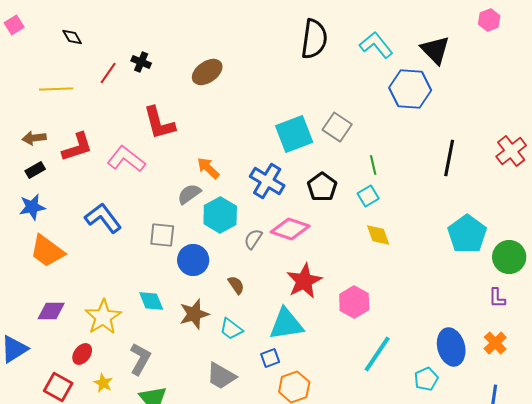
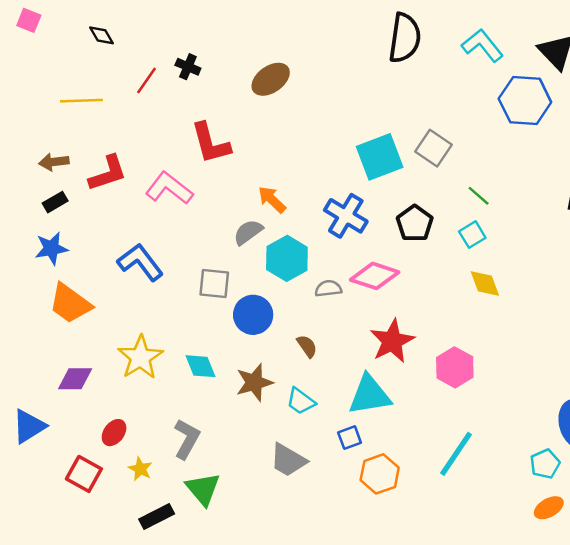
pink square: (14, 25) -> (29, 20), turned -36
green line: (373, 165) -> (479, 196), turned -36
gray semicircle: (253, 239) -> (328, 288), turned 50
yellow star: (103, 317) -> (140, 357), moved
cyan line: (377, 354) -> (456, 454), moved

